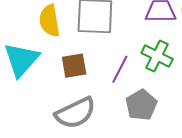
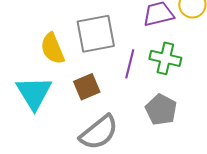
purple line: (120, 69) -> (130, 64), moved

